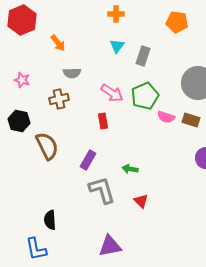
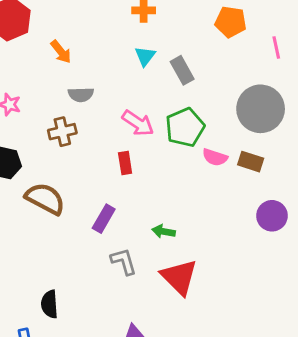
gray rectangle: (143, 56) -> (182, 70), turned -48
brown semicircle: (47, 146) -> (45, 199), turned -36
gray L-shape: (102, 190) -> (124, 261), size x0.7
red triangle: (141, 201) -> (179, 277), size x1.8

